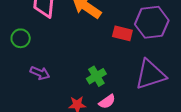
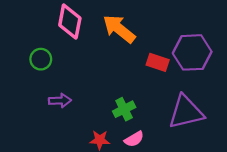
purple arrow: (40, 73) -> (60, 101), turned -30

